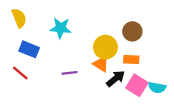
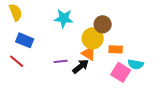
cyan star: (61, 28) -> (64, 18), moved
brown circle: (132, 31) -> (103, 24), moved
black arrow: (116, 79) -> (81, 66), moved
cyan semicircle: (157, 88) -> (136, 64), moved

